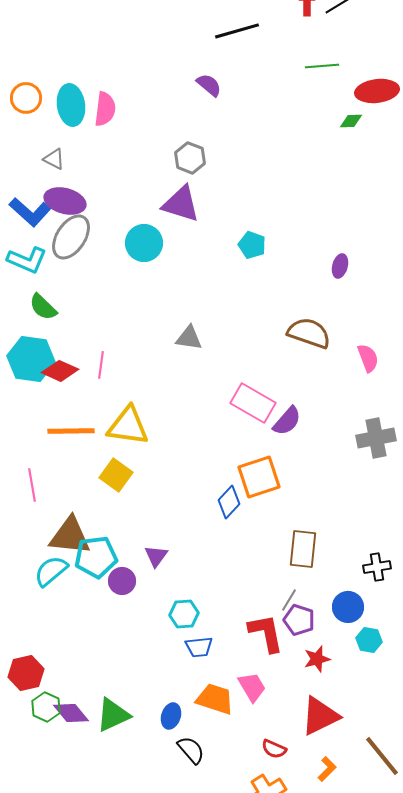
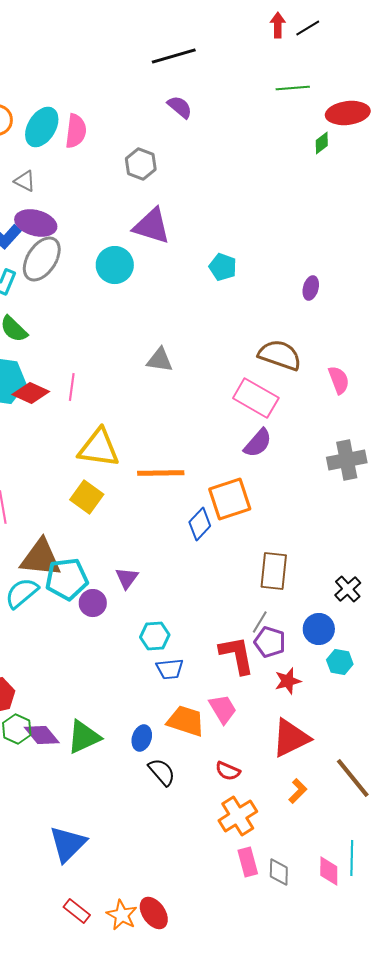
black line: (237, 31) -> (174, 56), moved
cyan ellipse: (71, 105) -> (42, 127), turned 39
green diamond: (351, 121) -> (322, 143), turned -35
gray hexagon: (190, 158) -> (141, 164), moved
pink rectangle: (253, 403) -> (256, 398), moved
orange line: (71, 431) -> (161, 473), moved
black cross: (377, 567) -> (348, 589), turned -32
red semicircle: (274, 749) -> (228, 771), moved

